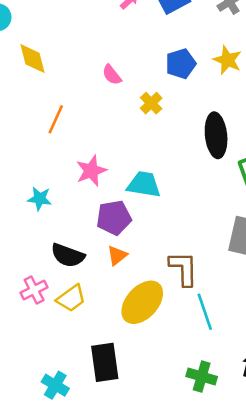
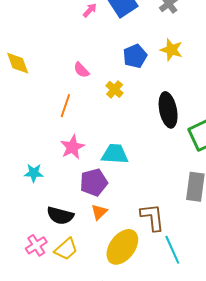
orange line: (56, 119) -> (65, 106), moved

